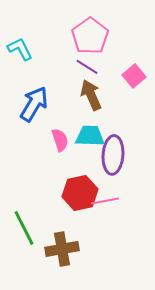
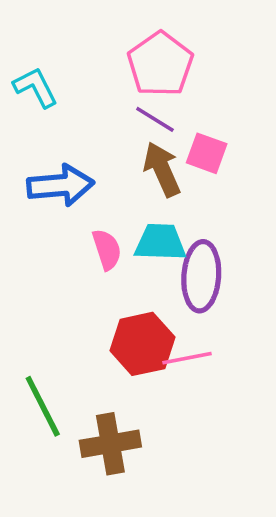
pink square: (134, 76) -> (207, 153), moved, turned -30
blue arrow: (34, 104) -> (60, 185), turned 54

